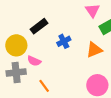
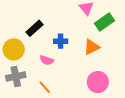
blue cross: (64, 41) -> (61, 41), turned 32
pink semicircle: (34, 61) -> (47, 60), moved

